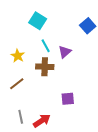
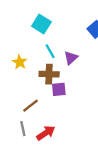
brown line: (17, 84) -> (31, 106), moved
purple square: (68, 99) -> (59, 89), moved

